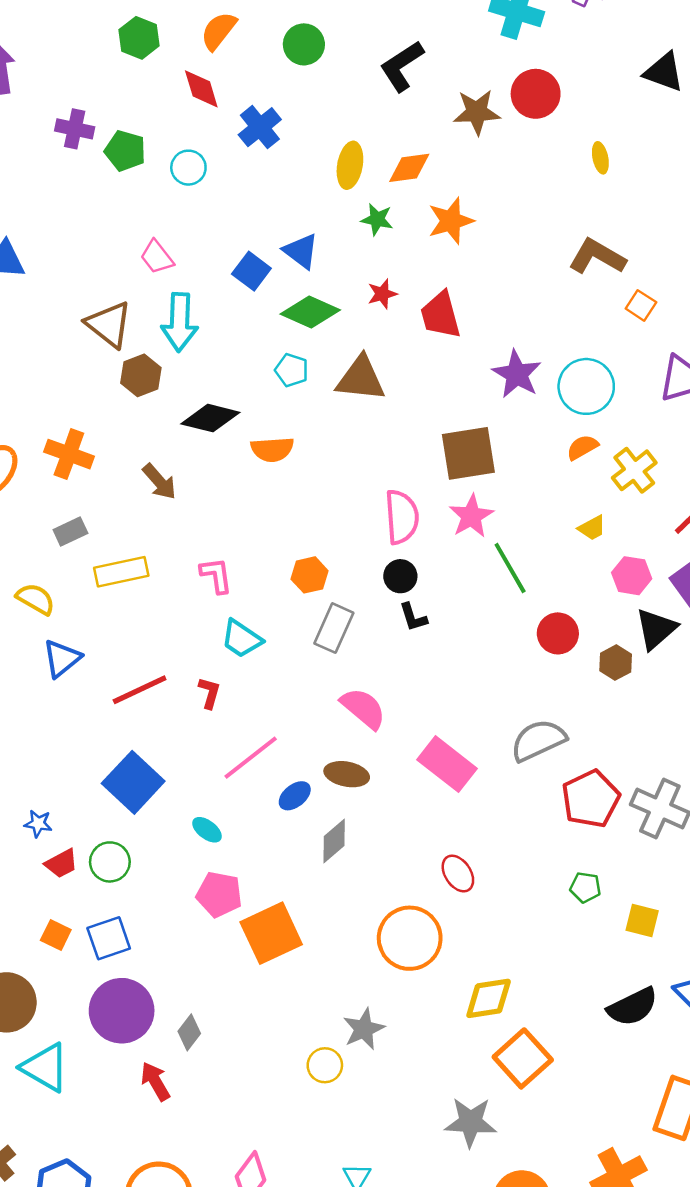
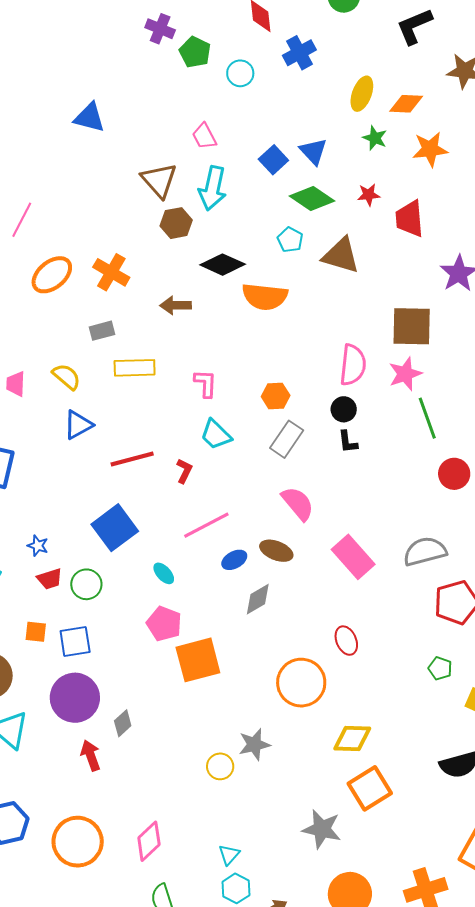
orange semicircle: (272, 449) -> (265, 297), size x1.4
brown arrow: (159, 482) -> (176, 305), turned 120
orange square: (56, 935) -> (36, 632), turned -30

